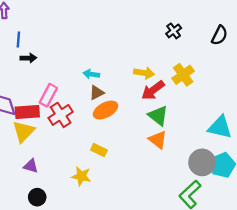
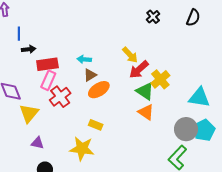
yellow arrow: (144, 73) -> (130, 55), turned 42
yellow cross: (183, 75) -> (160, 79), moved
red rectangle: (27, 112) -> (47, 64), moved
yellow star: (81, 176) -> (82, 149), size x1.4

